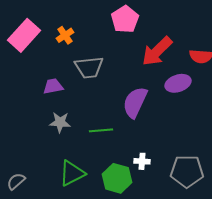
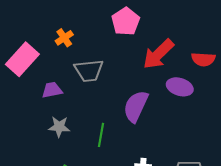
pink rectangle: (24, 35) -> (22, 59), moved
purple ellipse: (178, 83) -> (180, 87), turned 35
green line: (101, 130) -> (101, 135), turned -75

